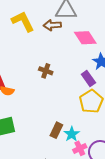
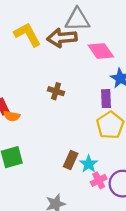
brown arrow: (52, 25) -> (62, 38), size x1.4
purple rectangle: (88, 79) -> (106, 99), turned 35

